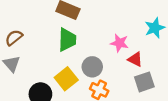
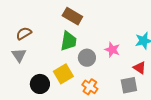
red triangle: (135, 59) -> (140, 68), moved
gray circle: (92, 67) -> (87, 58), moved

